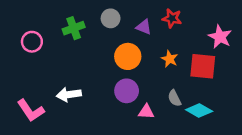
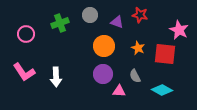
white arrow: (69, 95) -> (56, 77), turned -84
gray semicircle: (174, 98) -> (135, 76), moved
pink L-shape: (31, 111) -> (24, 72), moved

